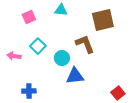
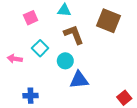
brown square: (103, 20) -> (108, 21), turned 35
brown L-shape: (85, 44) -> (74, 35), moved

